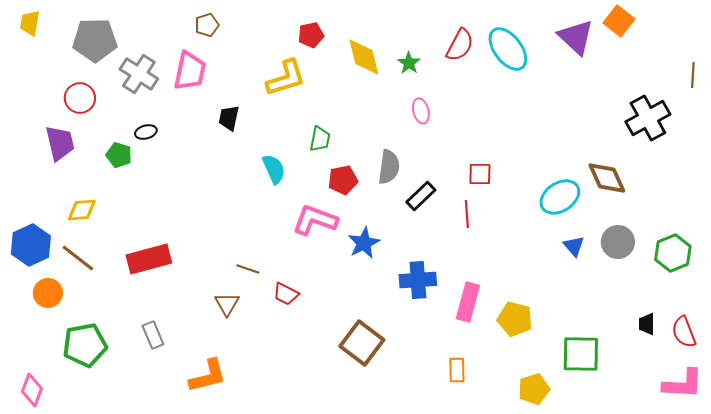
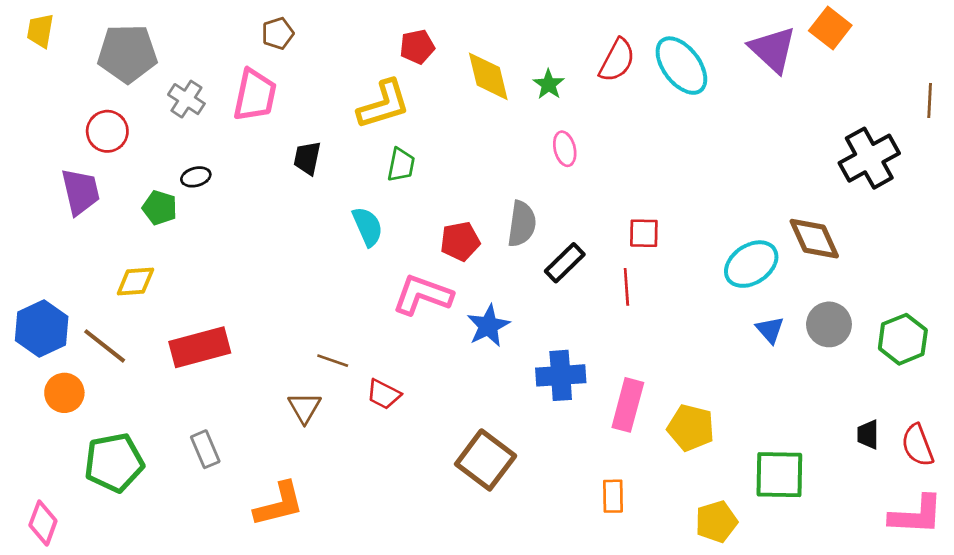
gray cross: (139, 74) -> (186, 99), size x0.7
green trapezoid: (320, 139) -> (401, 165), moved
yellow diamond: (82, 210) -> (135, 282), moved

